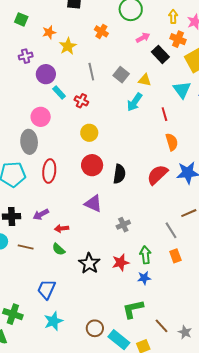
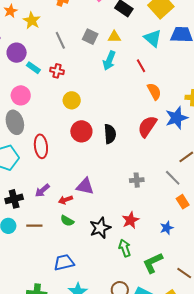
purple triangle: (93, 204) -> (85, 186), moved
gray cross: (123, 225) -> (137, 180), moved, turned 32
green arrow: (145, 255) -> (125, 248), moved
black star: (89, 263) -> (100, 228), turned 30
blue star: (144, 278) -> (167, 228), moved
blue trapezoid: (46, 289) -> (64, 262), turned 65

